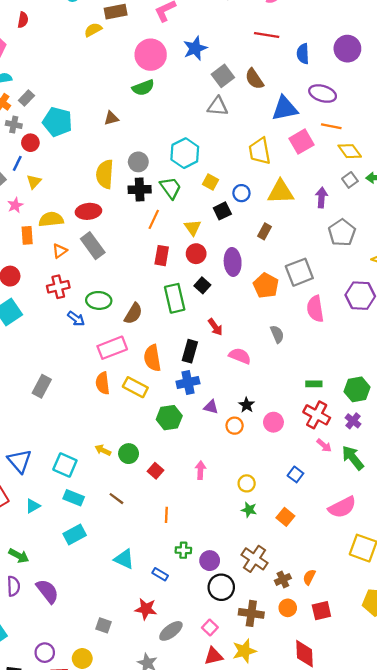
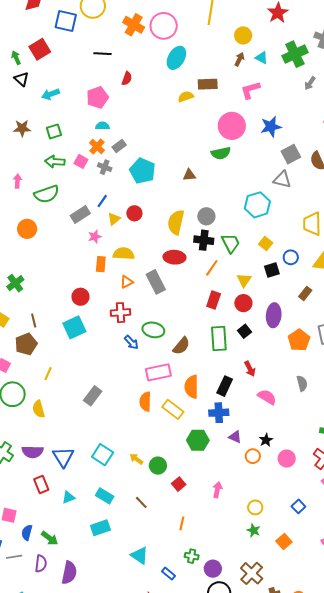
red circle: (30, 143) -> (134, 213), moved
cyan hexagon: (185, 153) -> (257, 205), moved
red ellipse: (88, 211) -> (174, 257), moved
cyan square: (65, 465) -> (103, 455), moved
purple semicircle: (47, 591) -> (69, 573), turned 40

